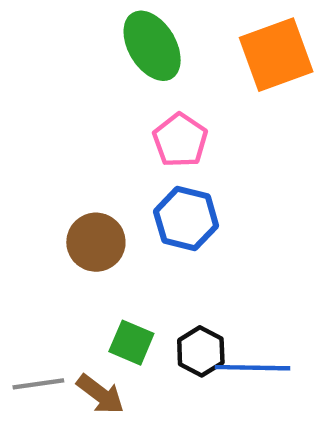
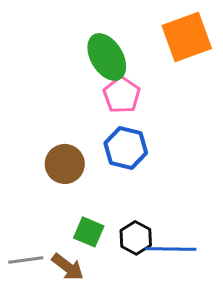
green ellipse: (152, 46) -> (107, 57), moved

